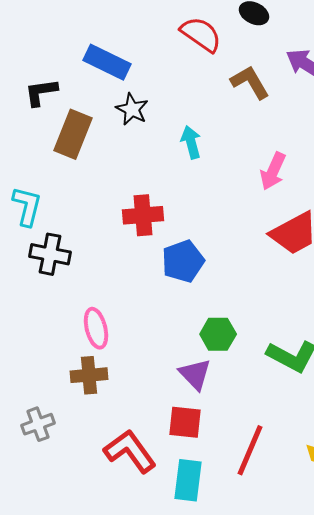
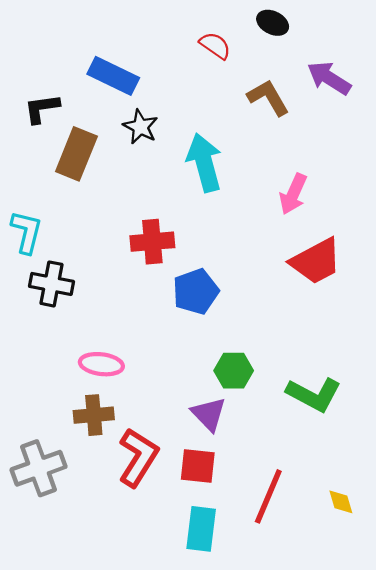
red semicircle: (201, 34) -> (215, 46), size x0.7
cyan arrow: (191, 142) -> (204, 163), size x1.6
pink ellipse: (96, 328) -> (101, 364), turned -69
gray cross: (38, 424) -> (39, 468), size x1.5
red L-shape: (130, 451) -> (138, 457), moved, turned 68

